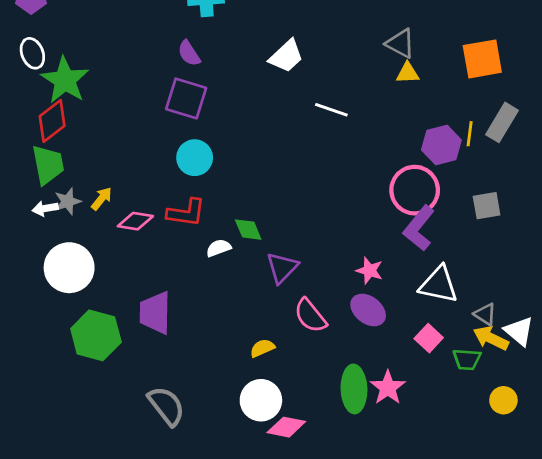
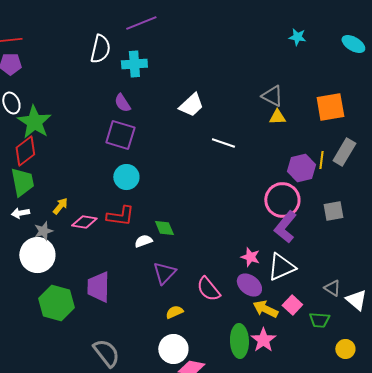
gray star: (68, 201) -> (43, 231), moved
purple triangle: (282, 268) -> (164, 273), moved
white triangle: (439, 285) -> (281, 267), moved, turned -36
yellow arrow: (491, 338) -> (265, 309), moved

